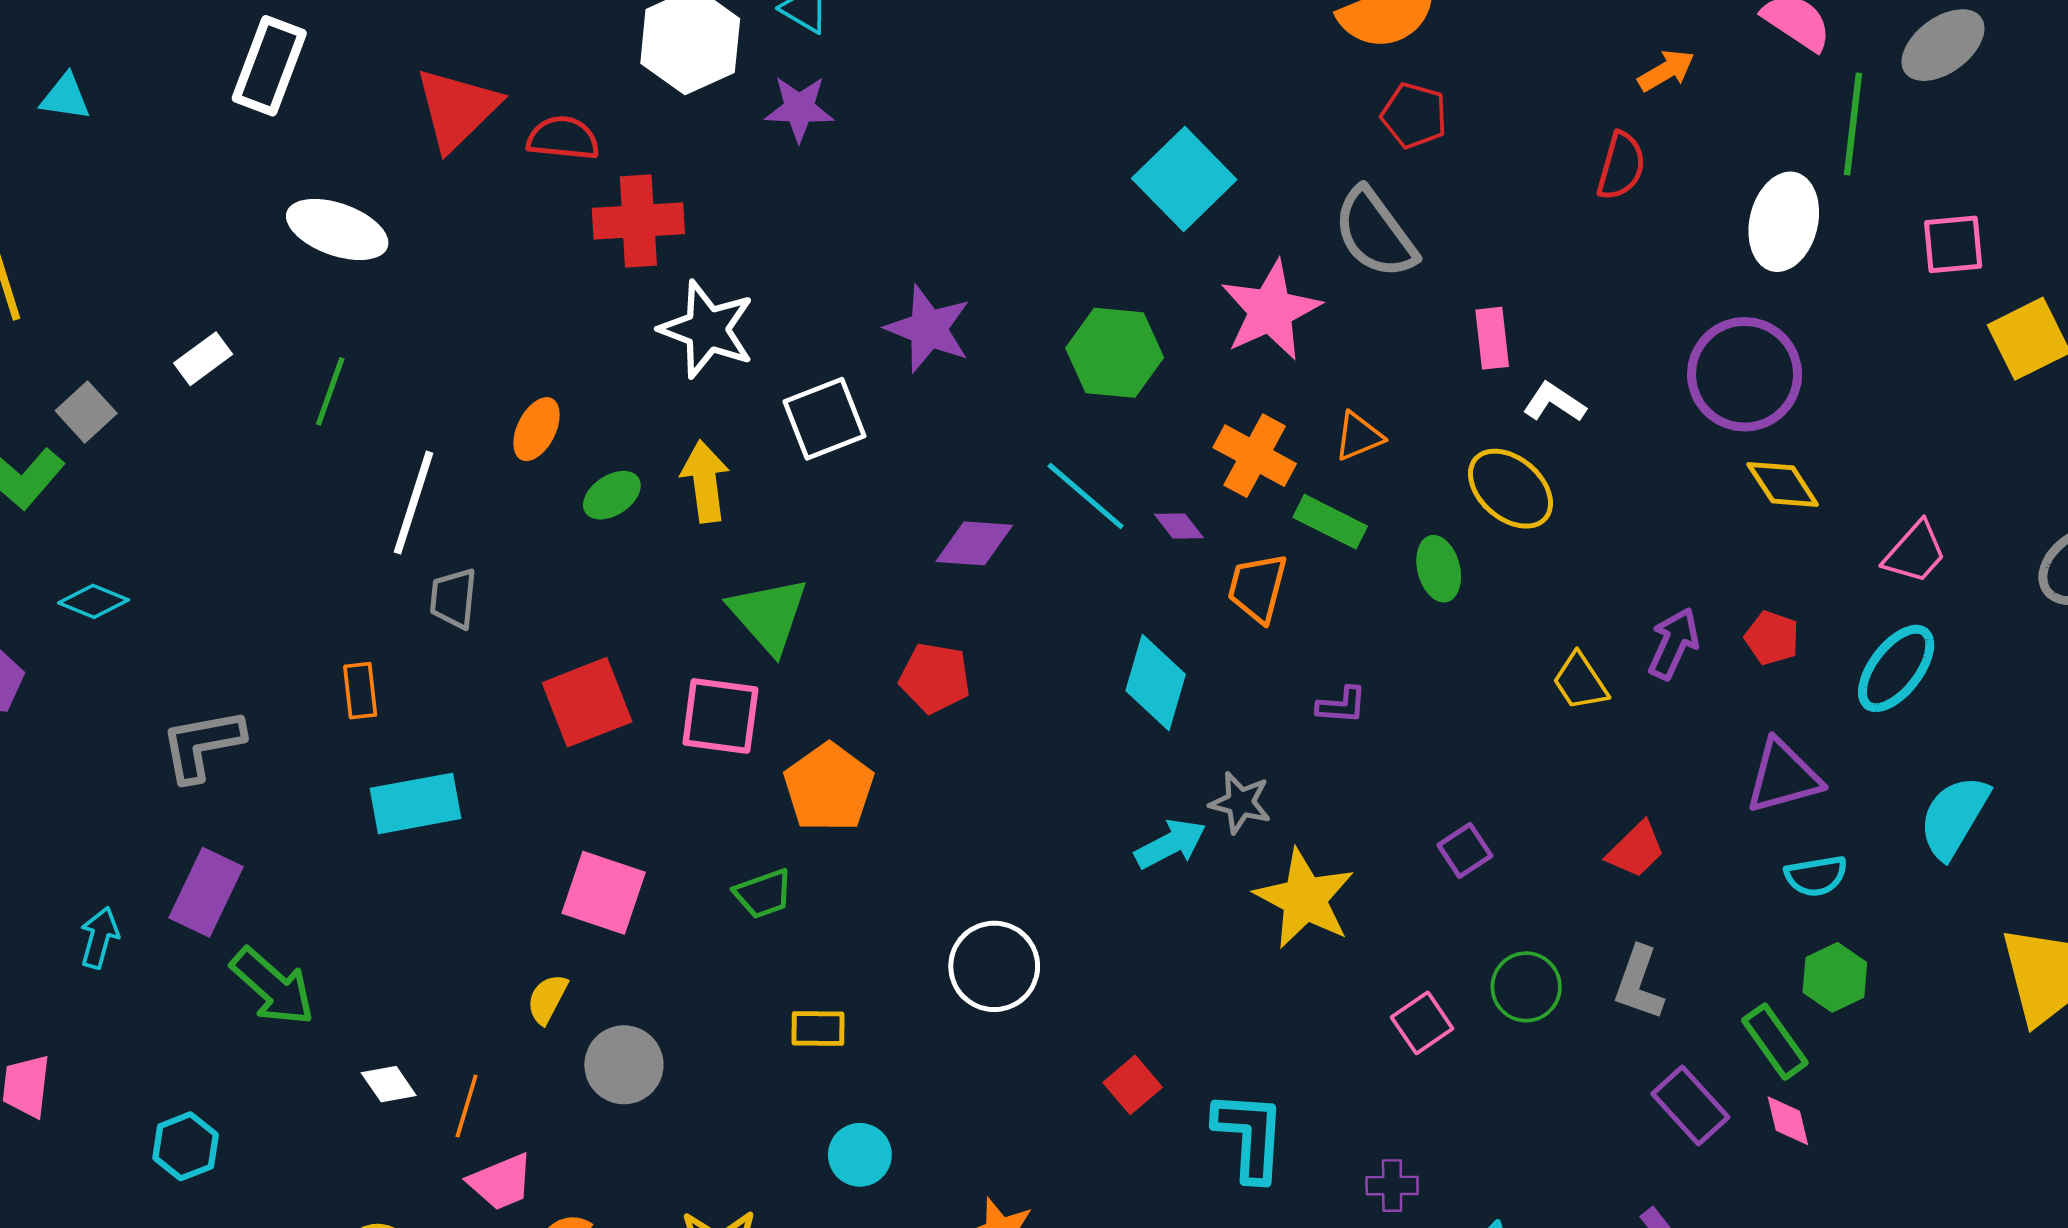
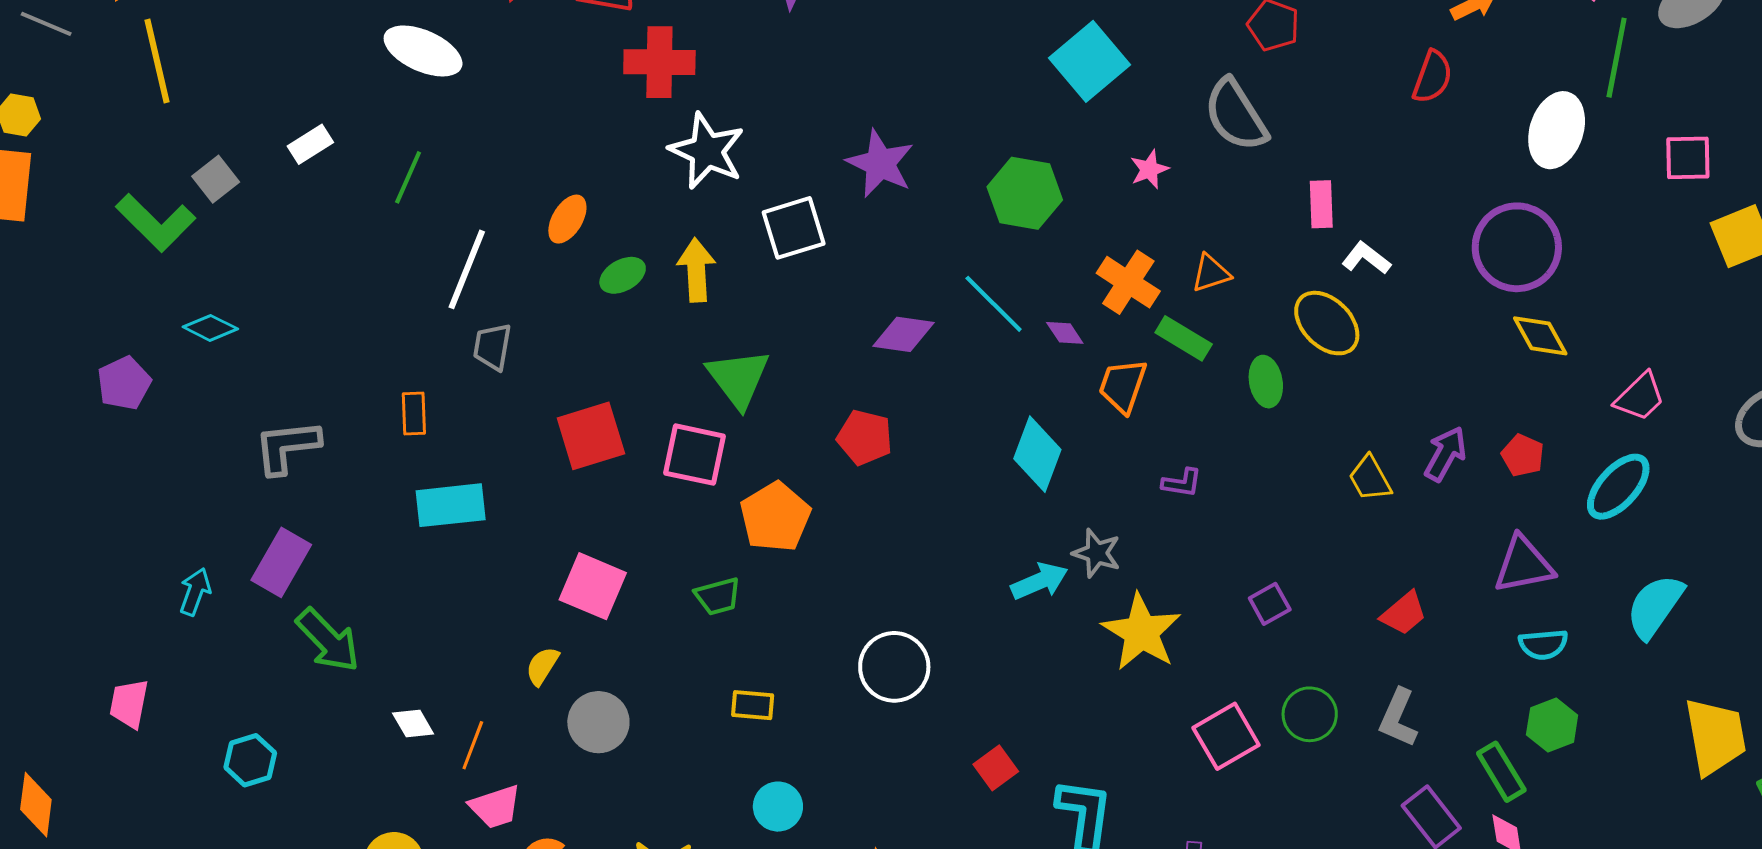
pink star: (1271, 310) -> (1149, 169), size x0.5
pink square: (1422, 1023) -> (1226, 736), size x1.4

